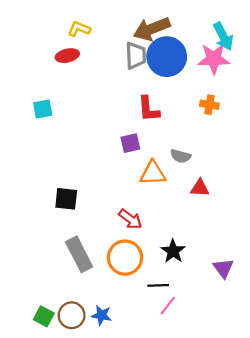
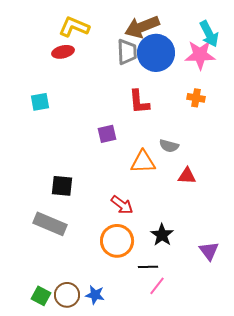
yellow L-shape: (79, 29) -> (74, 27), size x1.4
purple square: (130, 143) -> (107, 134), moved
gray rectangle: (79, 254) -> (50, 224), moved, turned -40

